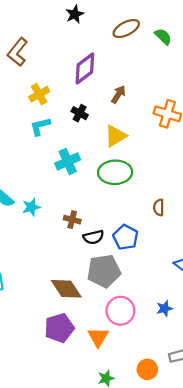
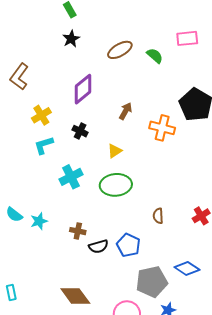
brown arrow: (118, 94) -> (126, 111), moved
yellow triangle: (115, 136) -> (115, 151), size x0.7
gray pentagon: (104, 271) -> (152, 282), moved

